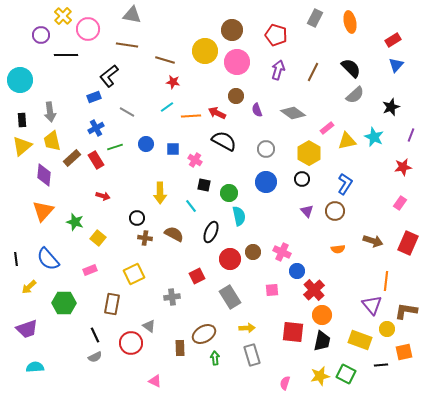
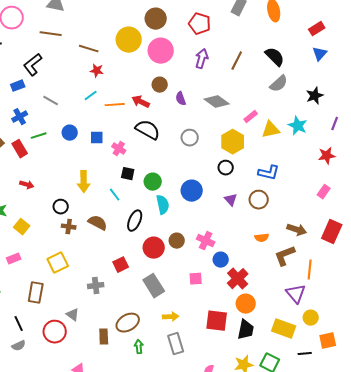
blue circle: (266, 182) -> (192, 191), moved
blue L-shape: (345, 184) -> (269, 173), turned 70
brown L-shape: (406, 311) -> (285, 256), moved, turned -30

